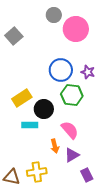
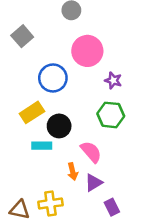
pink circle: (76, 29) -> (87, 51), moved
blue circle: (61, 70) -> (53, 78), moved
green hexagon: (72, 95) -> (111, 115), moved

